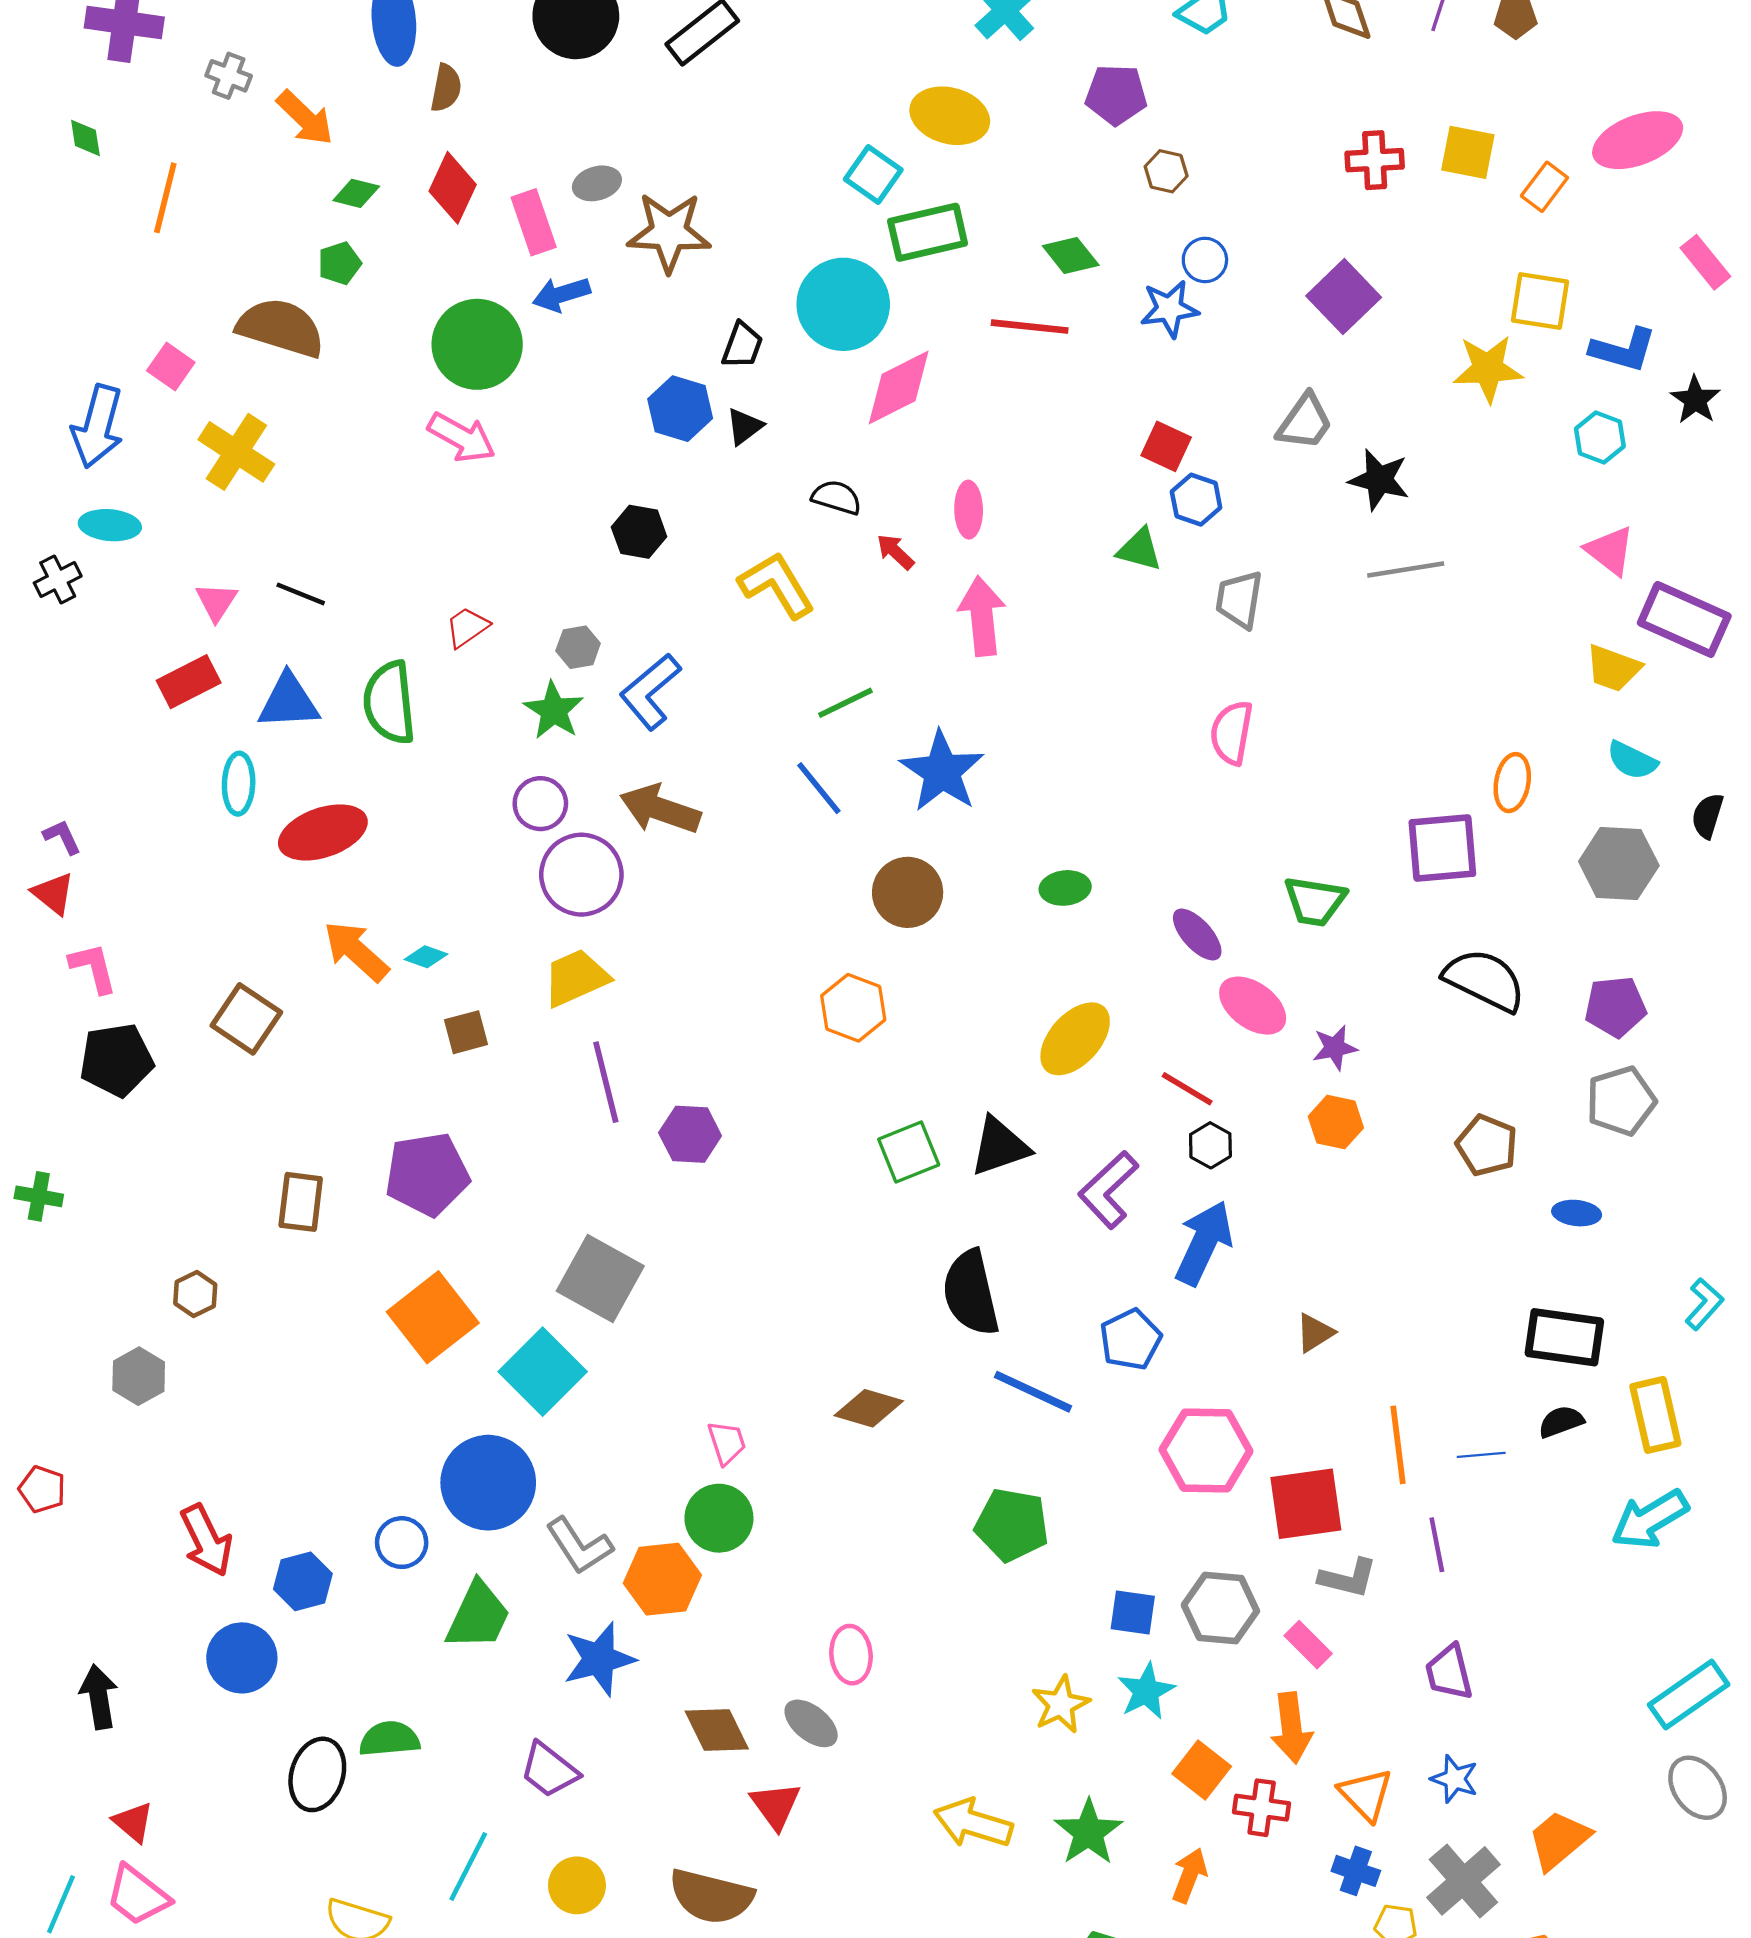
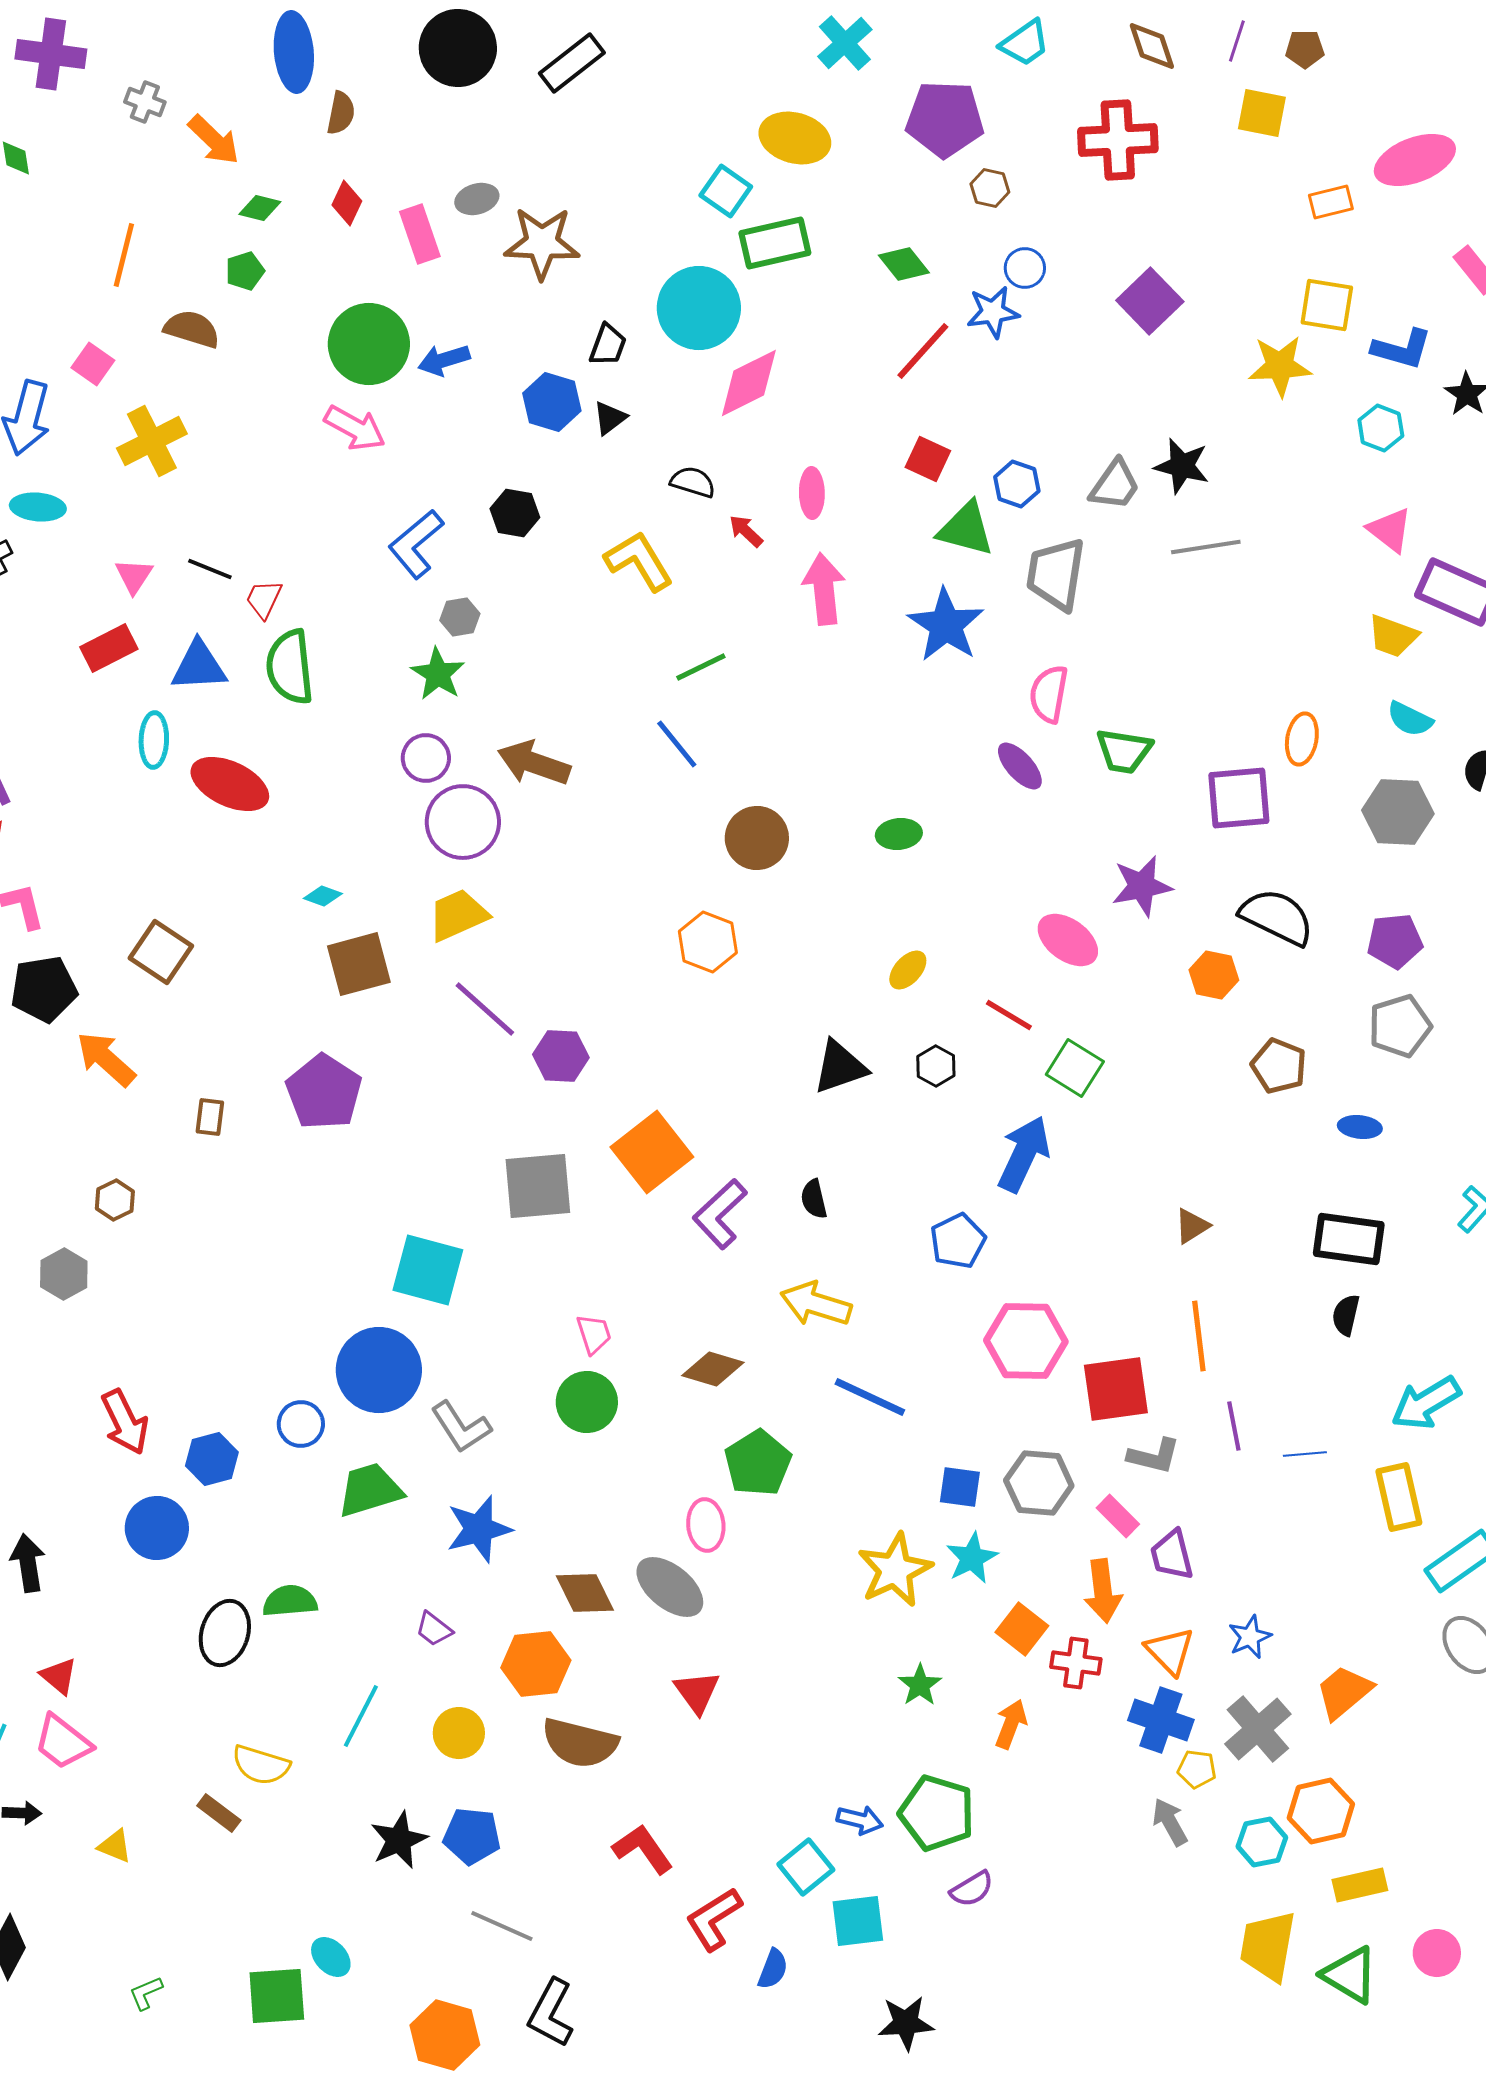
purple pentagon: (1116, 95) -> (945, 119), size x1.4
yellow square: (1468, 152) -> (1262, 113), moved
red cross: (1375, 160) -> (1118, 140), moved, size x1.5
orange rectangle: (1544, 187) -> (1331, 202), turned 39
red diamond: (453, 188) -> (347, 203), size x0.7
orange line: (165, 198) -> (124, 255), moved
blue arrow: (561, 294) -> (444, 360), moved
red line: (1030, 327) -> (923, 351), moved, turned -54
brown semicircle: (281, 328) -> (192, 329), size x0.7
gray trapezoid: (1305, 422) -> (1115, 485), moved
red square: (1166, 446) -> (928, 459), moved
yellow cross: (236, 452) -> (152, 441), turned 30
green triangle: (1139, 550) -> (966, 529), size x1.4
gray trapezoid: (1239, 599) -> (1056, 574), size x1.4
red trapezoid: (467, 627) -> (264, 599), moved, turned -30
blue L-shape: (650, 692) -> (416, 544), moved
blue star: (942, 771) -> (946, 625), moved
red ellipse: (323, 832) -> (230, 784), turned 44
green trapezoid: (1315, 901) -> (1124, 751), moved
purple ellipse: (1197, 935) -> (1020, 766), moved
orange arrow: (356, 951) -> (106, 1059), moved
brown square: (466, 1032) -> (359, 964), size x1.6
yellow ellipse: (1075, 1039) -> (908, 970), size x0.6
purple star: (1335, 1048) -> (1142, 886), moved, size x1.5
purple line: (606, 1082) -> (485, 1009), turned -34
orange hexagon: (1336, 1122) -> (1214, 975), moved
black hexagon: (1210, 1145) -> (936, 1066), moved
green square: (909, 1152) -> (1075, 1068), moved, turned -36
purple pentagon: (427, 1174) -> (324, 1092), turned -30
purple L-shape: (1108, 1190) -> (720, 1214), moved
brown rectangle: (301, 1202) -> (210, 1117), size x0.7
gray square: (600, 1278) -> (538, 1186), moved, turned -34
black semicircle: (971, 1293) -> (814, 1199), size x0.5
orange square: (433, 1317) -> (652, 1152), moved
brown triangle: (1315, 1333) -> (1192, 1226), moved
cyan square: (543, 1372) -> (428, 1270), turned -30
blue line: (1033, 1392) -> (870, 1397), moved
brown diamond: (869, 1408) -> (713, 1369), moved
yellow rectangle: (1655, 1415) -> (1399, 1497), moved
black semicircle: (1561, 1422) -> (1346, 1315), turned -57
blue line: (1481, 1455) -> (1305, 1454), moved
green pentagon: (1012, 1525) -> (758, 1463), moved, turned 30
orange hexagon: (662, 1579) -> (536, 1664), moved
green trapezoid: (478, 1616) -> (370, 1490), turned -132
purple trapezoid: (1449, 1672) -> (1172, 1555), moved
yellow star: (1061, 1705) -> (895, 1570), size x1.4
gray ellipse: (811, 1723) -> (670, 1587), size x1.4
purple trapezoid: (549, 1770) -> (434, 1629), size x0.7
blue star: (1455, 1779) -> (1250, 1637), turned 30
red triangle: (776, 1805) -> (697, 1692), moved
yellow arrow: (973, 1823) -> (816, 1304), moved
green star: (1088, 1832) -> (920, 1685), size x0.7
blue cross: (1356, 1871) -> (1161, 1720), size x1.5

